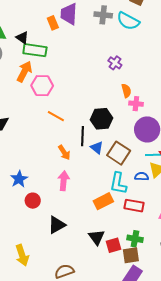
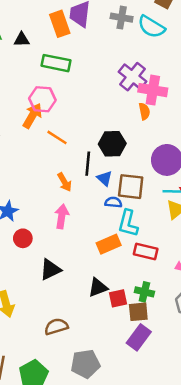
orange rectangle: (53, 23) -> (60, 24), size x1.5
black triangle: (22, 38) -> (22, 40), turned -40
green rectangle: (35, 50) -> (56, 63), moved
purple cross: (115, 63) -> (132, 77), size x1.6
orange arrow: (24, 72) -> (32, 116), moved
pink cross: (136, 104) -> (153, 90), moved, size x1.6
brown square: (119, 153) -> (131, 187), turned -30
blue semicircle: (142, 176) -> (113, 202), moved
black triangle: (96, 237) -> (98, 287), turned 42

